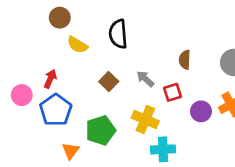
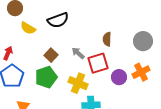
black semicircle: (118, 34) -> (58, 20), turned -105
red square: (172, 92) -> (98, 63), size x1.5
green pentagon: (100, 130) -> (46, 77), moved

